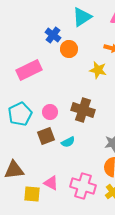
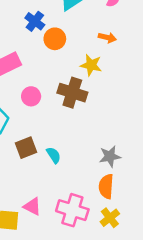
brown cross: (83, 110) -> (72, 93), moved
pink circle: (50, 112) -> (31, 96), moved
cyan semicircle: (68, 142) -> (54, 155), turned -96

